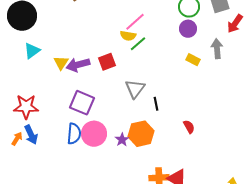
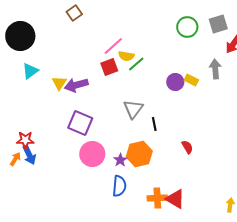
pink line: (135, 22) -> (113, 46), moved
purple circle: (188, 29) -> (175, 82), moved
red square: (107, 62) -> (109, 67), moved
red star: (26, 107) -> (25, 140), moved, size x0.7
blue semicircle: (74, 134) -> (119, 186), moved

